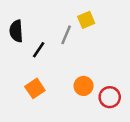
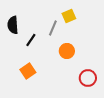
orange circle: (84, 86) -> (67, 51), moved

